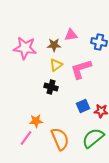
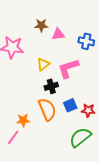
brown star: (54, 45) -> (41, 25), moved
black cross: (51, 87) -> (51, 86), moved, turned -32
orange semicircle: (60, 139) -> (47, 109), moved

